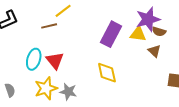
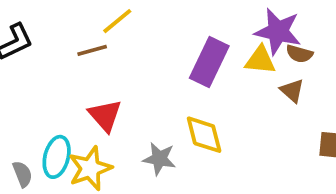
purple star: (148, 19) -> (278, 31), turned 30
cyan ellipse: (34, 59) -> (57, 157), moved
gray star: (68, 92) -> (159, 159), moved

